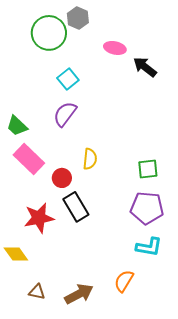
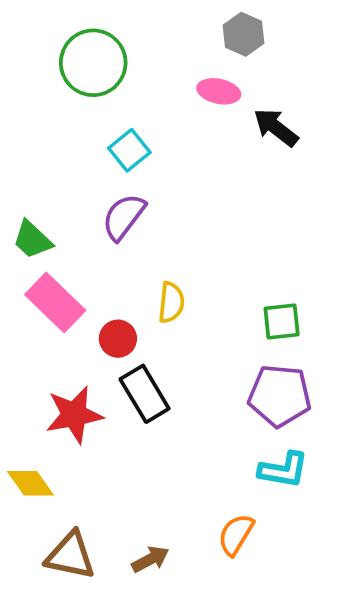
gray hexagon: (78, 18) -> (244, 34), moved
brown triangle: (37, 292) -> (70, 555), size x1.6
brown arrow: (79, 294) -> (150, 559), size x0.7

